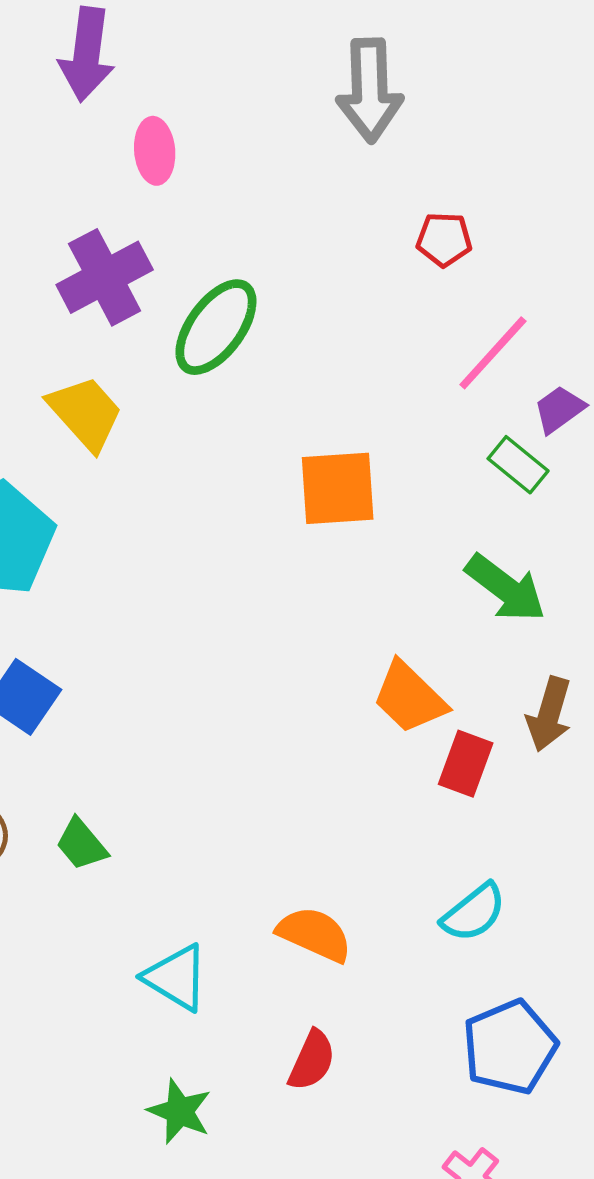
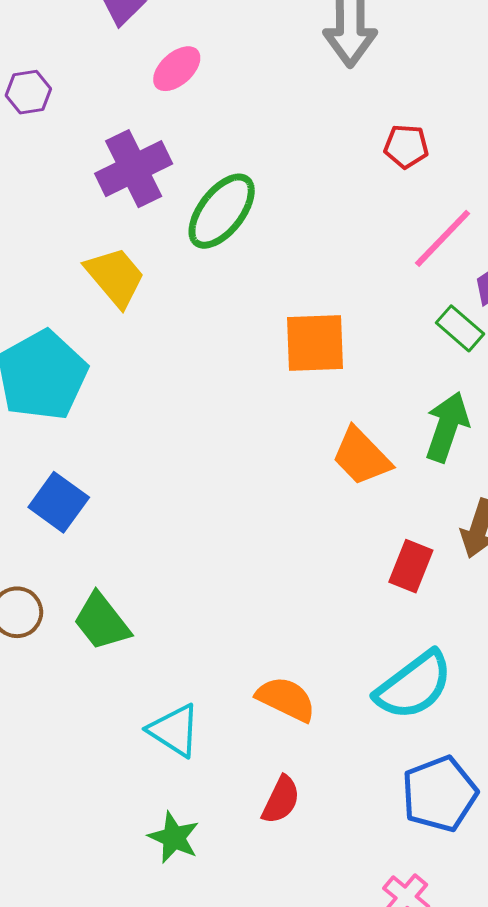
pink ellipse: (155, 151) -> (177, 69), turned 51
green arrow: (506, 588) -> (447, 427), turned -110
orange trapezoid: (409, 697) -> (361, 456), moved
green trapezoid: (81, 844) -> (102, 622), size x1.4
cyan semicircle: (474, 913) -> (414, 685), size x1.5

